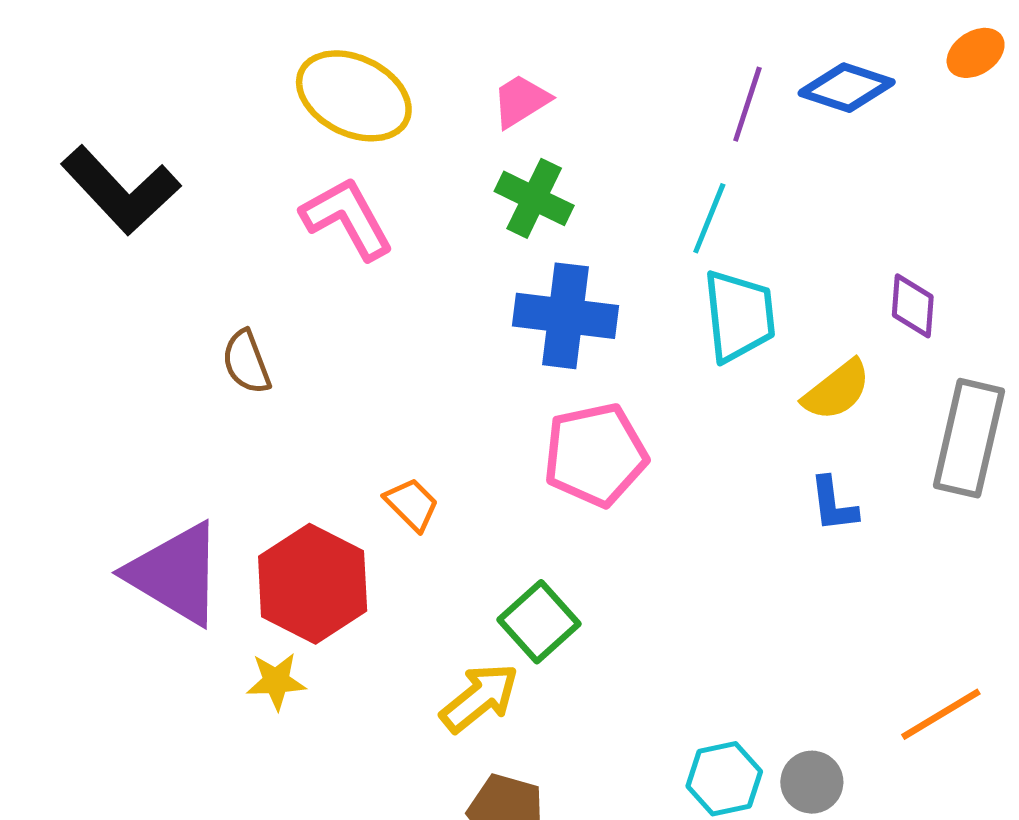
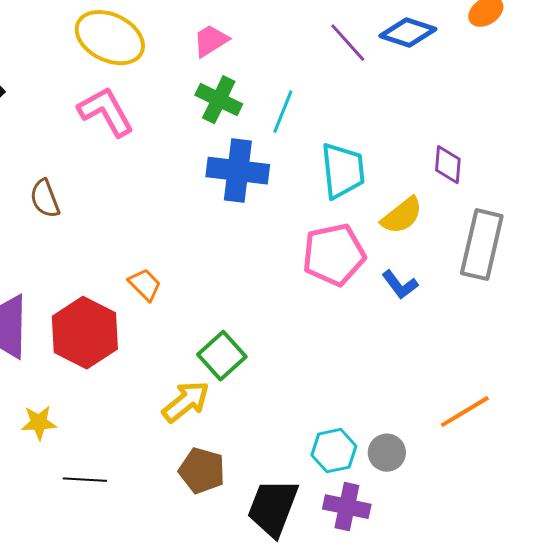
purple line: (747, 104) -> (348, 43), turned -60
cyan line: (709, 218) -> (283, 112), moved
pink pentagon: (595, 455) -> (334, 255), moved
blue L-shape: (833, 504) -> (400, 285), turned -30
yellow star: (276, 681) -> (39, 423), moved

